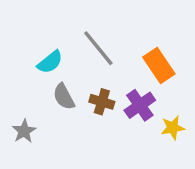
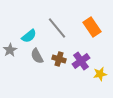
orange rectangle: (159, 65) -> (92, 27), moved
gray star: (24, 131) -> (10, 50), moved

